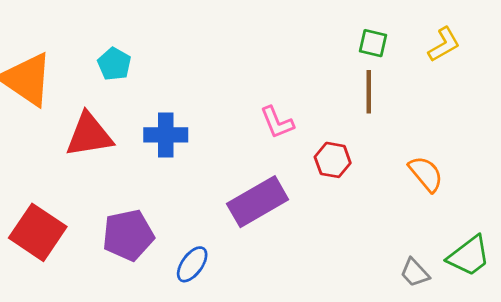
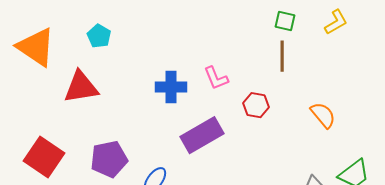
blue cross: (166, 135) -> (171, 87), moved

